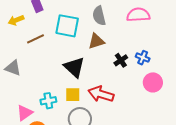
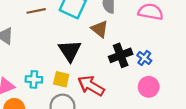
brown triangle: (96, 41) -> (100, 29), turned 42
black cross: (121, 60) -> (121, 55), size x1.5

